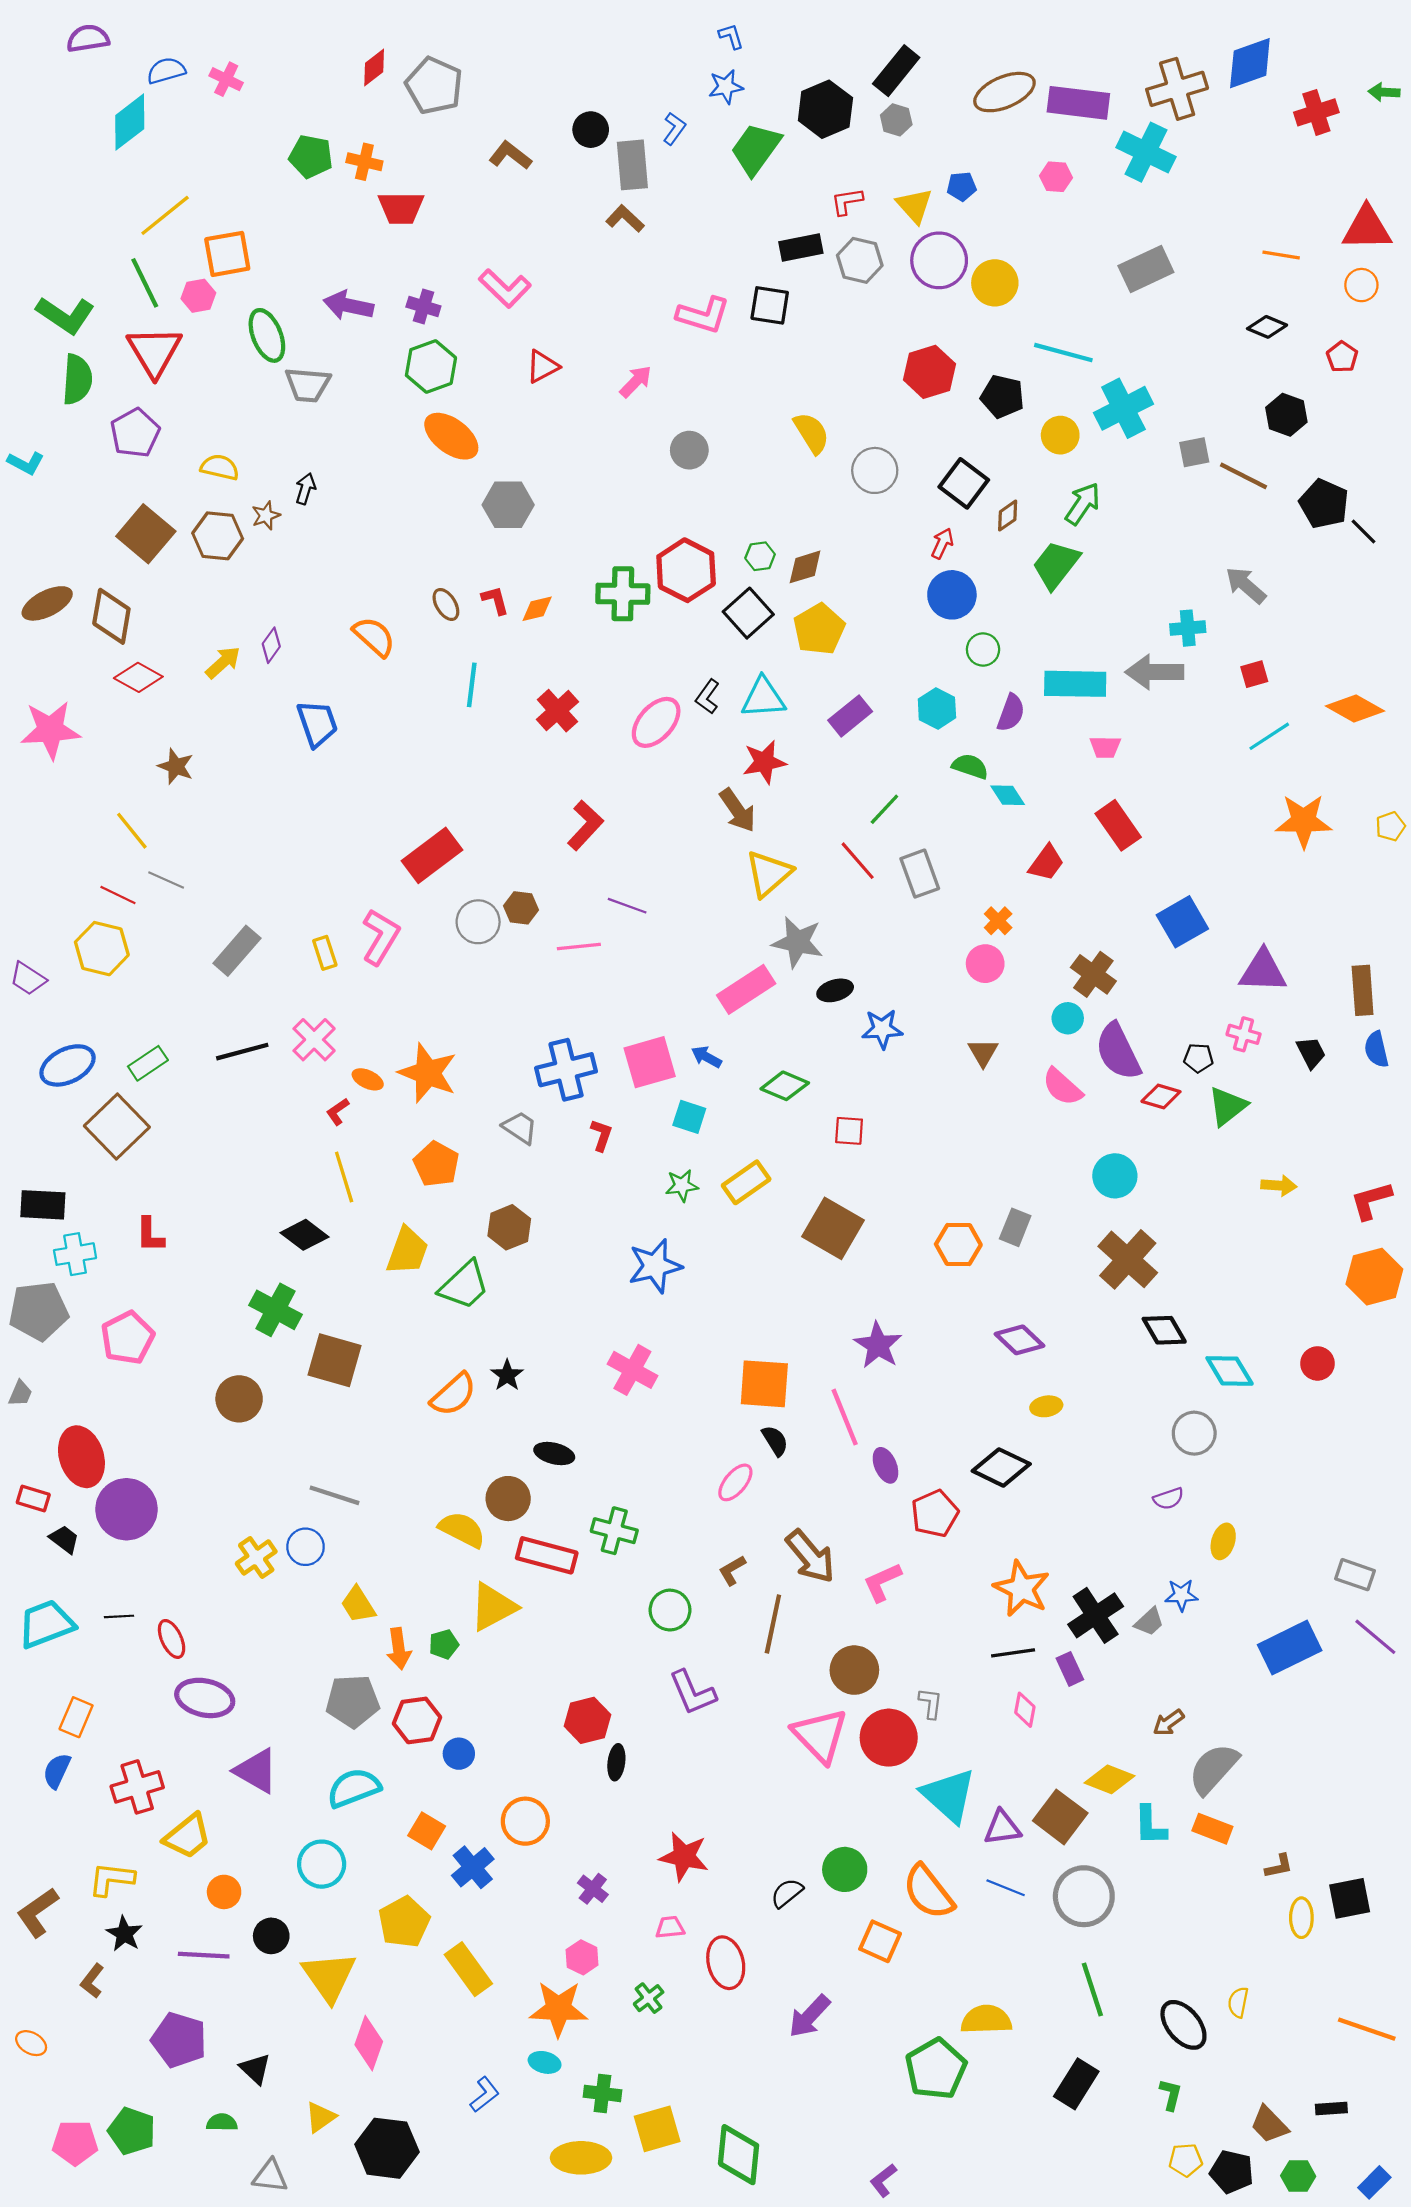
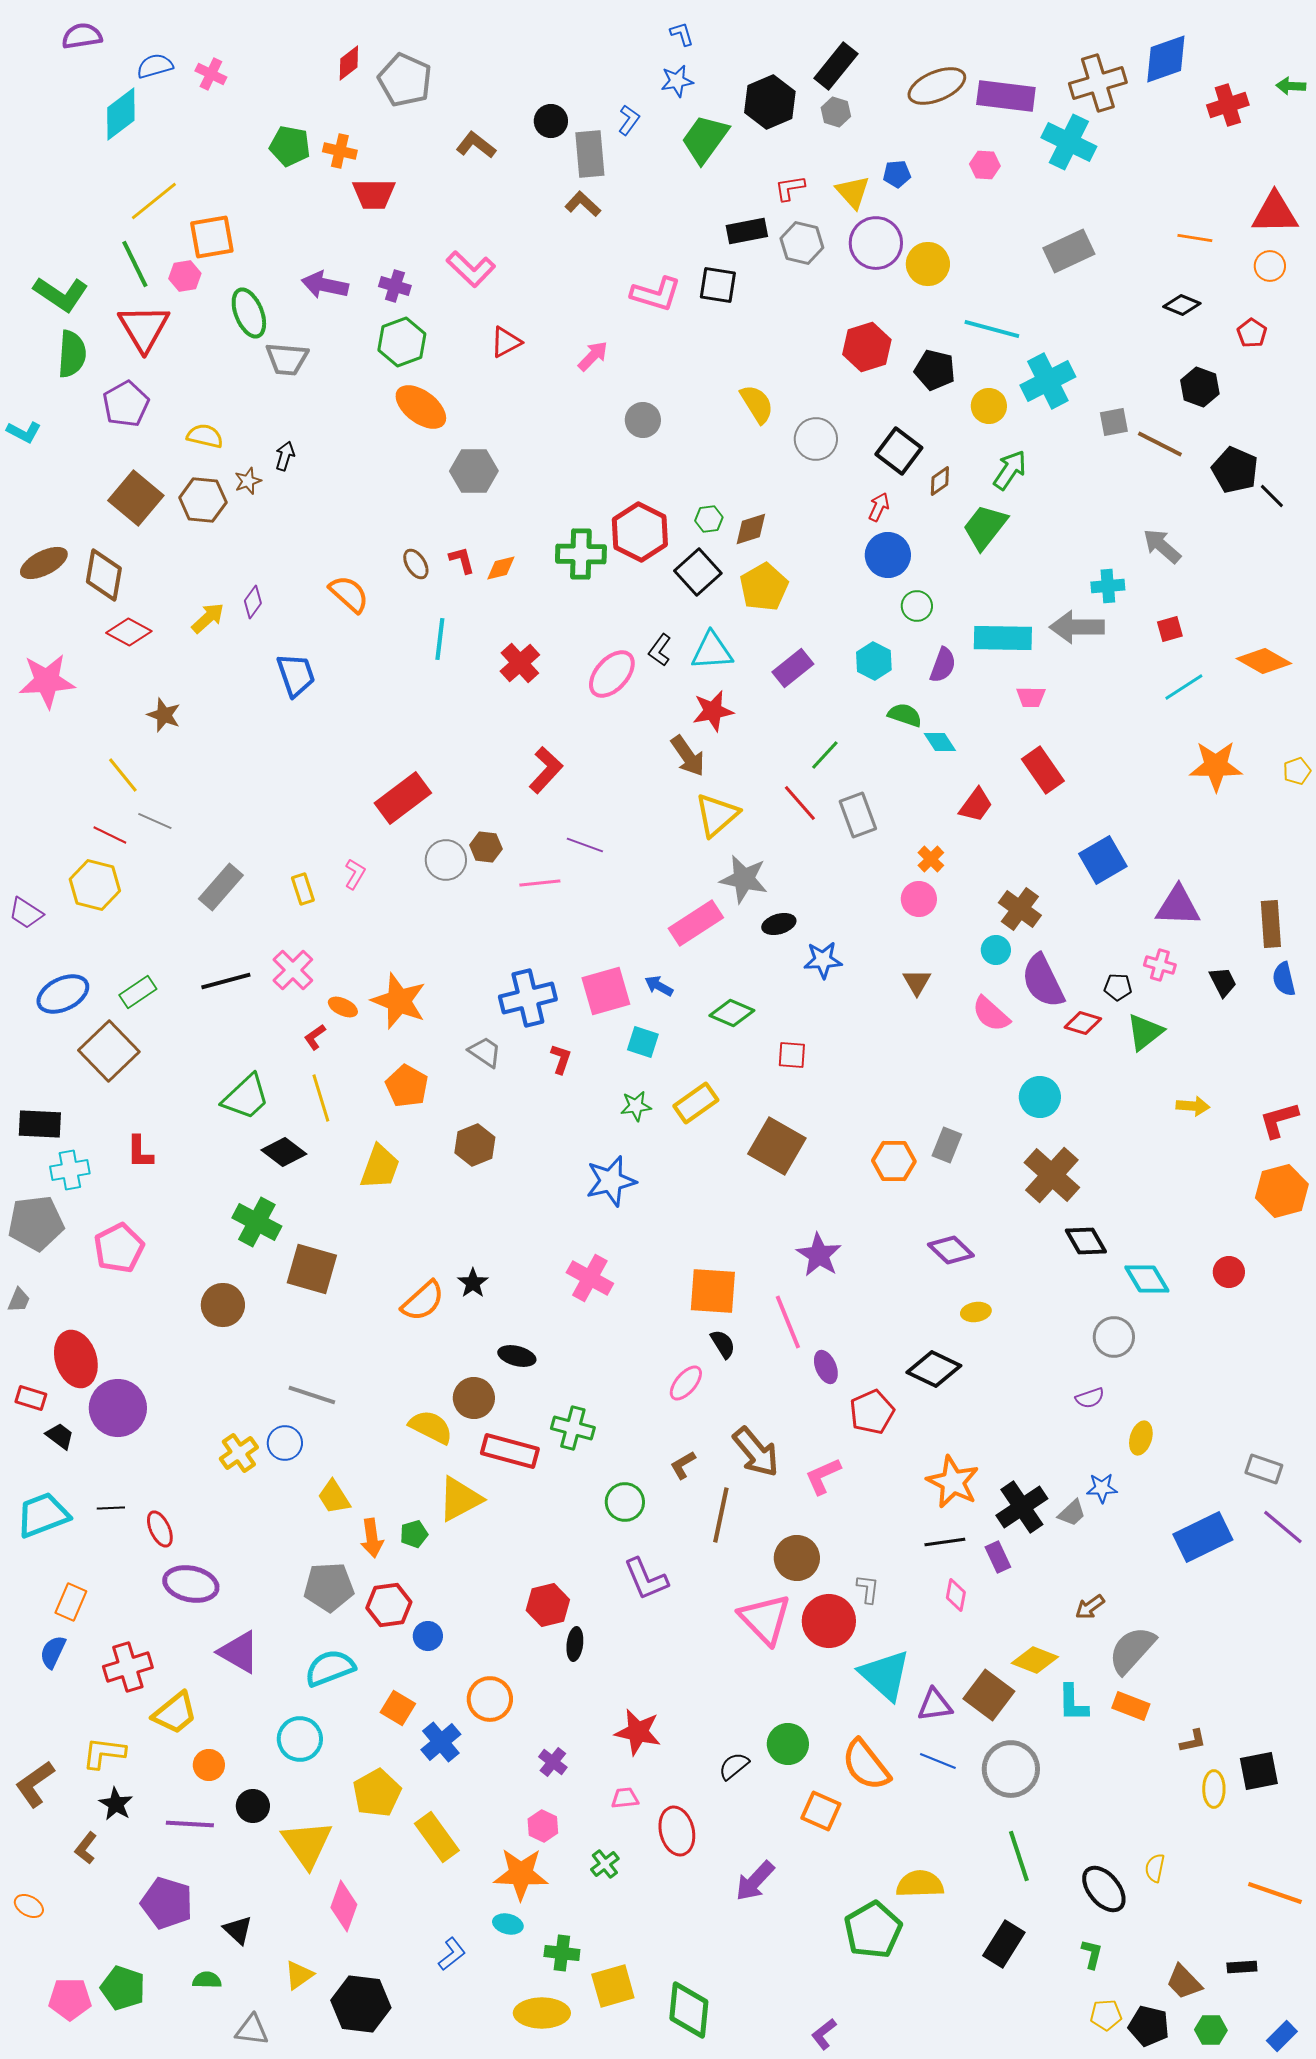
pink L-shape: (381, 937) -> (355, 874), size x0.6
green trapezoid: (464, 1285) -> (246, 1097), moved

